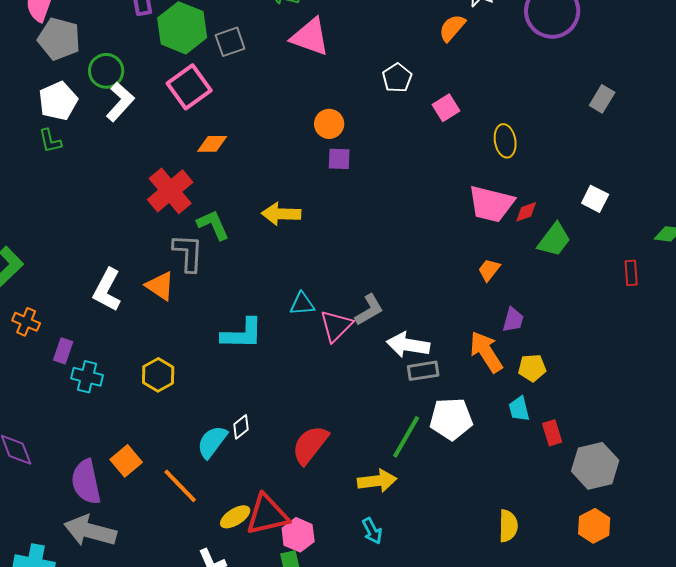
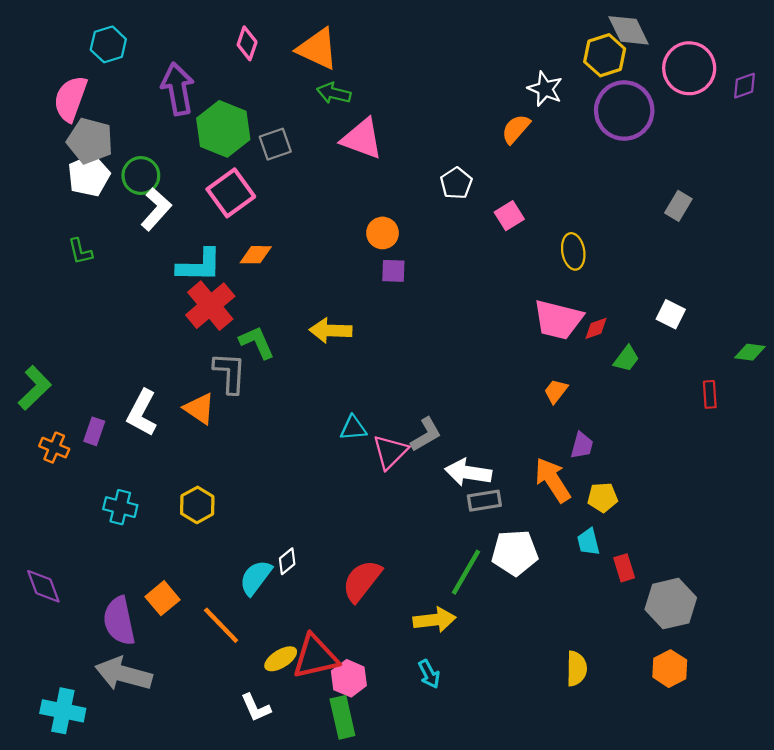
white pentagon: (58, 101) -> (89, 176), moved
green trapezoid: (554, 240) -> (626, 359), size x0.7
cyan L-shape: (242, 334) -> (199, 265), moved
purple rectangle: (63, 351) -> (94, 431), moved

